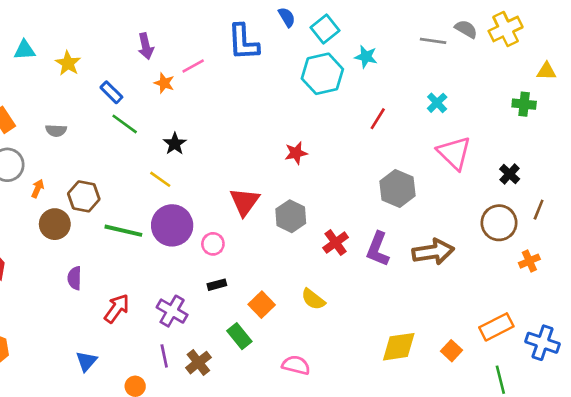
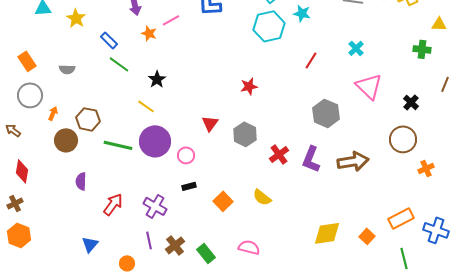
red triangle: (245, 202) -> (210, 123), size x0.7
brown line: (539, 210) -> (445, 84), moved
green rectangle: (239, 336) -> (206, 253), moved

